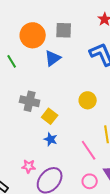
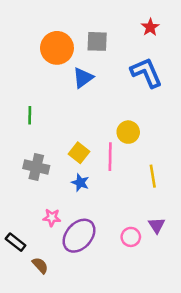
green line: (12, 61) -> (30, 115), moved, turned 32
gray cross: (30, 101) -> (36, 167), moved
pink line: (89, 150) -> (110, 157), moved, turned 35

